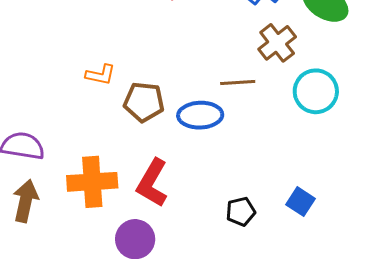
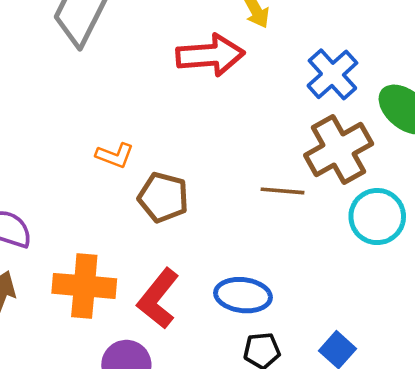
brown cross: (277, 43) -> (339, 150), size x1.4
blue ellipse: (200, 115) -> (243, 295), moved

